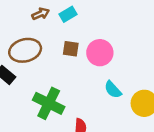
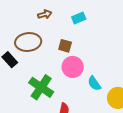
cyan rectangle: (68, 14) -> (79, 18), moved
pink circle: (100, 53) -> (73, 67), moved

